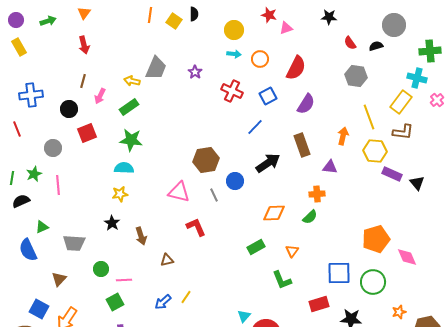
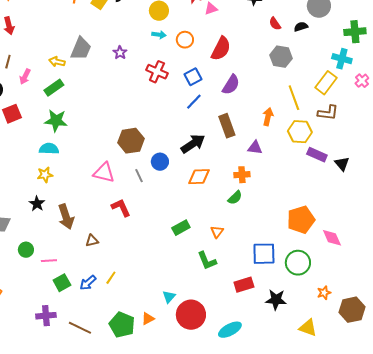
blue line: (255, 127) -> (194, 102), moved
orange diamond: (274, 213) -> (199, 177), moved
brown arrow: (141, 236) -> (66, 217), size x1.4
green square: (115, 302) -> (62, 283), moved

